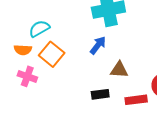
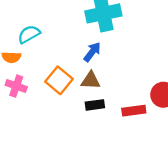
orange square: (52, 54) -> (59, 80), moved
brown triangle: (119, 70) -> (91, 80), moved

